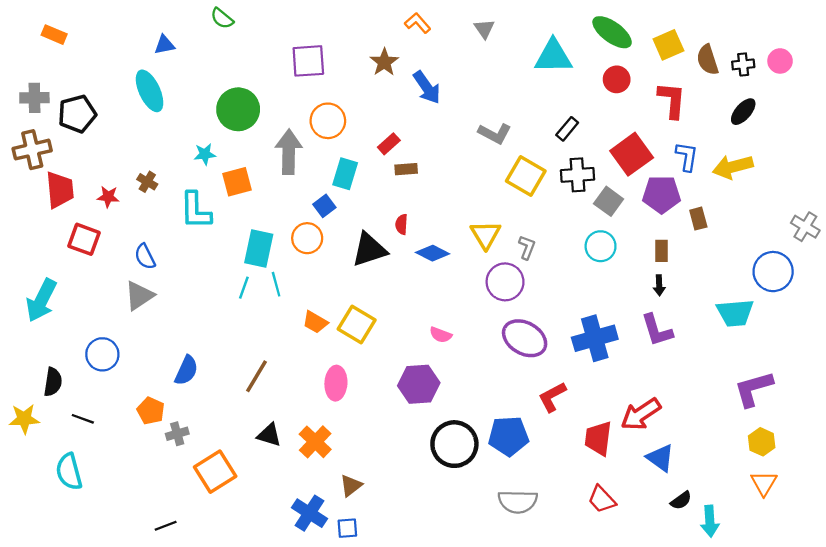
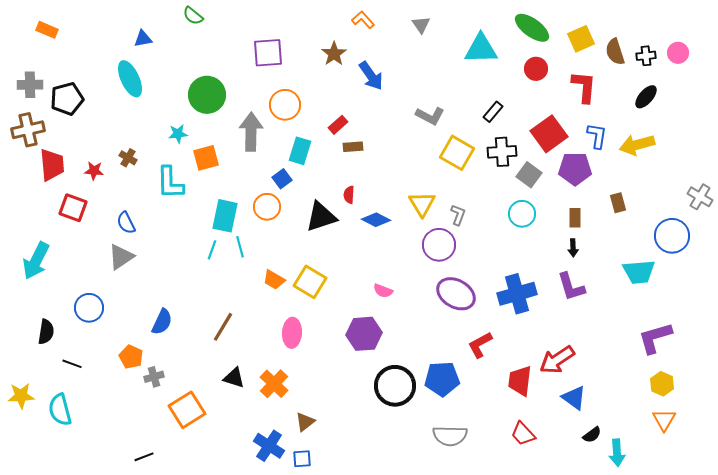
brown rectangle: (698, 219) -> (618, 203), moved
yellow star: (24, 419) -> (21, 396), moved

